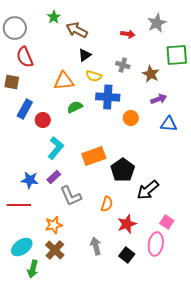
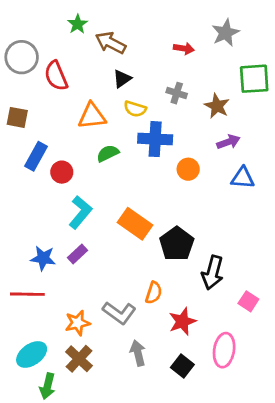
gray circle: (15, 28) -> (22, 57), moved
red semicircle: (25, 57) -> (56, 76), moved
orange rectangle: (94, 156) -> (135, 224), turned 55
black arrow: (148, 190) -> (213, 273), turned -35
gray L-shape: (71, 196) -> (119, 313), moved, turned -30
pink square: (167, 222) -> (248, 301), moved

